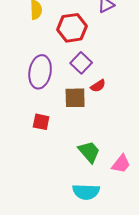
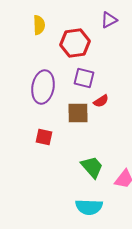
purple square: (81, 63) -> (84, 78), turned -30

